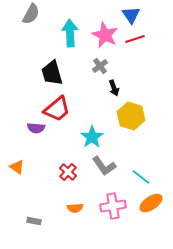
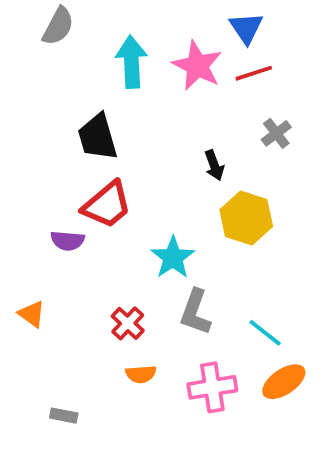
gray cross: (100, 66) -> (276, 133), moved
gray L-shape: (104, 166) -> (195, 312), turned 55
orange semicircle: (75, 208) -> (141, 374), moved

